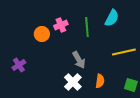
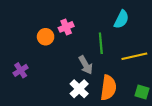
green line: (87, 27) -> (101, 43), moved
orange semicircle: (100, 81) -> (108, 88), size x1.6

